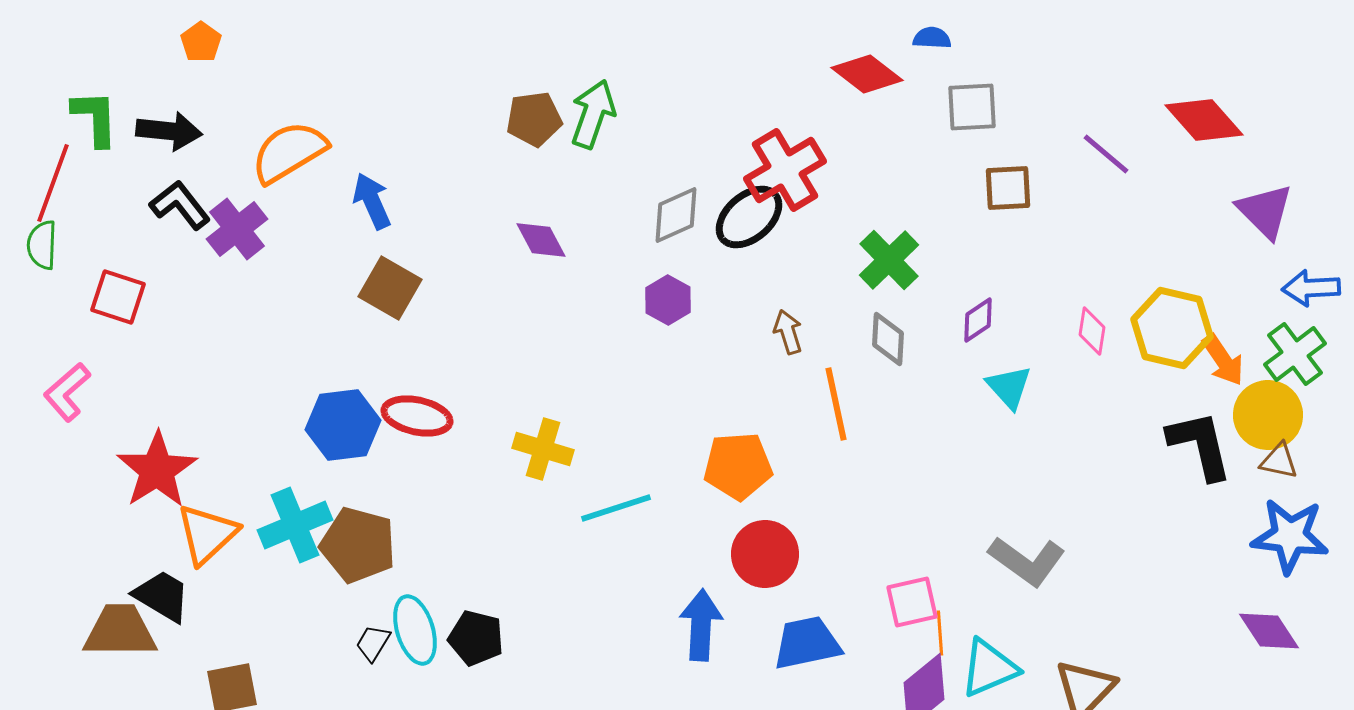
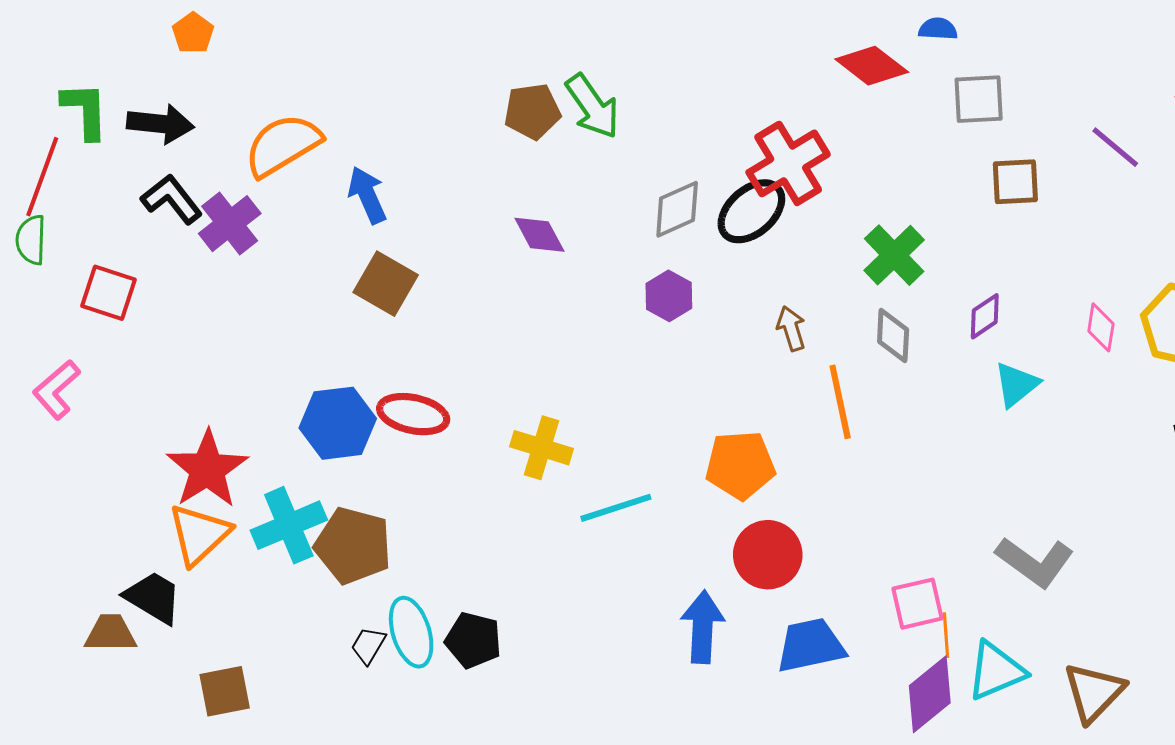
green arrow: (593, 114) -> (592, 106), turned 126
cyan triangle: (1009, 387) -> (1016, 385), turned 33
red star: (157, 470) -> (207, 469), moved
brown trapezoid: (120, 631) -> (110, 633), size x0.7

